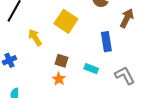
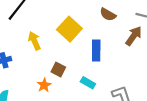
blue rectangle: (106, 42) -> (96, 51), moved
orange star: (59, 79) -> (44, 85), moved

